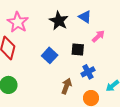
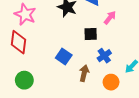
blue square: (50, 55) -> (64, 56), moved

